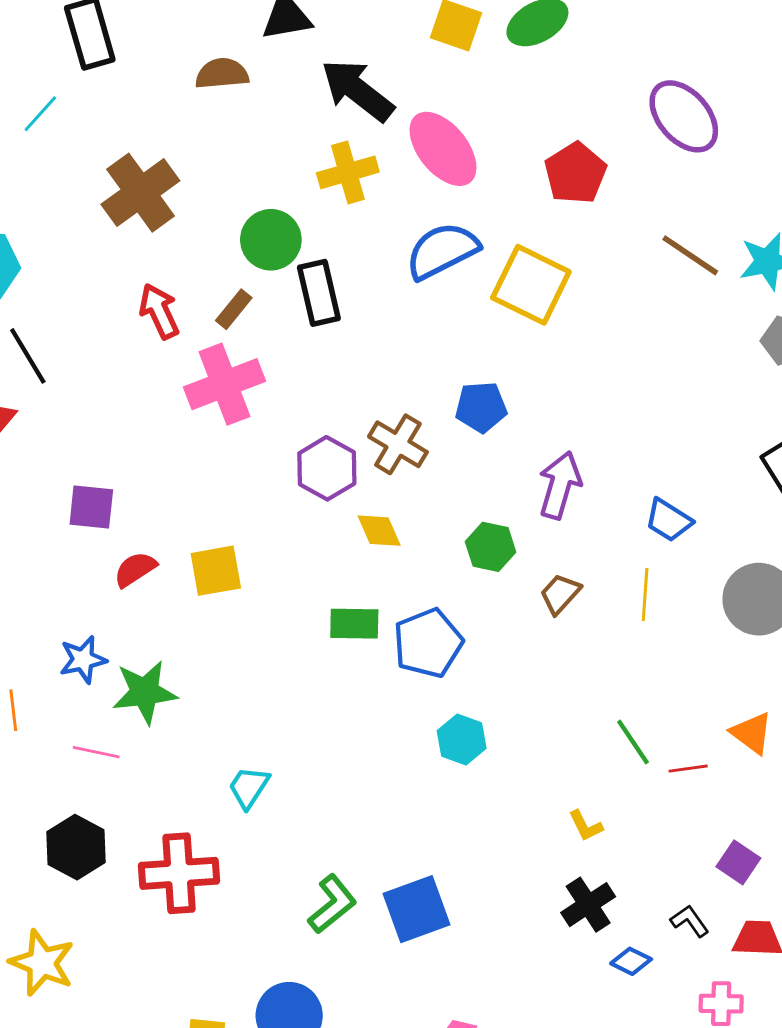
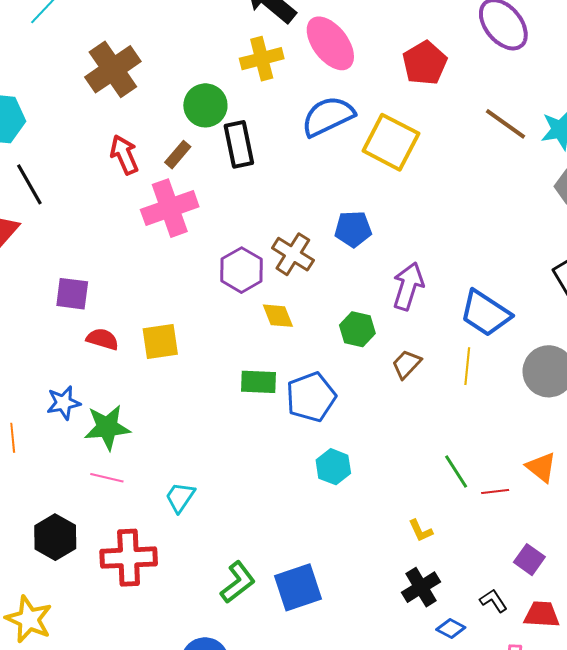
blue trapezoid: (669, 520) -> (485, 313), size x1.5
red semicircle: (135, 569) -> (102, 339), turned 48
pink line: (96, 752) -> (107, 478), moved

